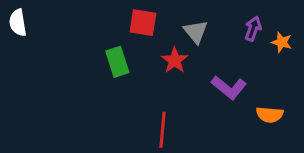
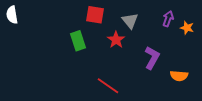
purple L-shape: (229, 87) -> (152, 58), turned -100
red line: (163, 130) -> (108, 86), turned -60

